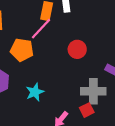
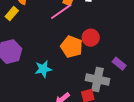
orange pentagon: (22, 50) -> (72, 47), moved

